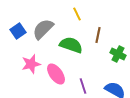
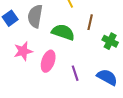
gray semicircle: (43, 29) -> (35, 16), turned -35
pink ellipse: (56, 74) -> (48, 61), turned 55

